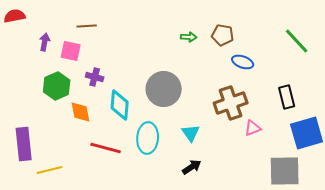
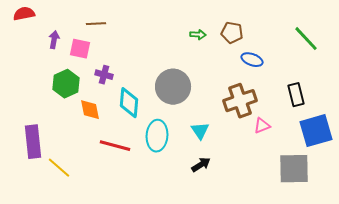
yellow line: (50, 170) -> (59, 168), turned 55

